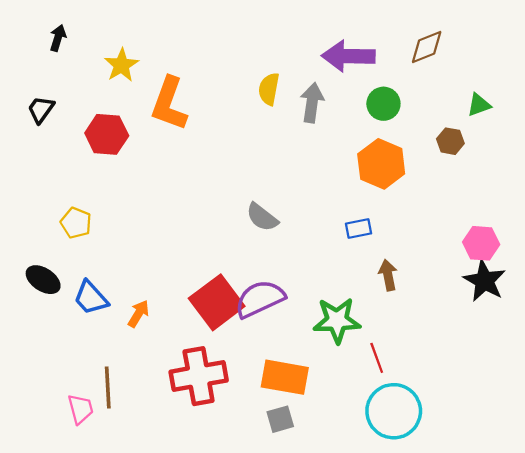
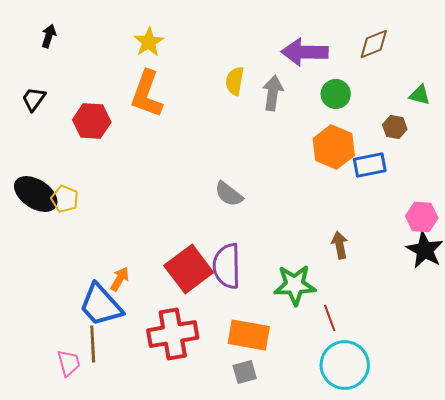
yellow star: (121, 65) -> (149, 42), moved
green triangle: (479, 105) -> (420, 95), turned 35
blue rectangle: (359, 229) -> (370, 165), moved, size x1.4
black ellipse: (43, 280) -> (36, 194), moved, size x1.4
blue trapezoid: (91, 298) -> (101, 305), moved, size x1.4
purple semicircle: (260, 299) -> (227, 266), turned -66

